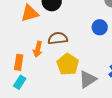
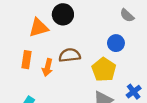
orange rectangle: (19, 62) -> (27, 60), moved
yellow pentagon: (68, 64) -> (104, 70), moved

